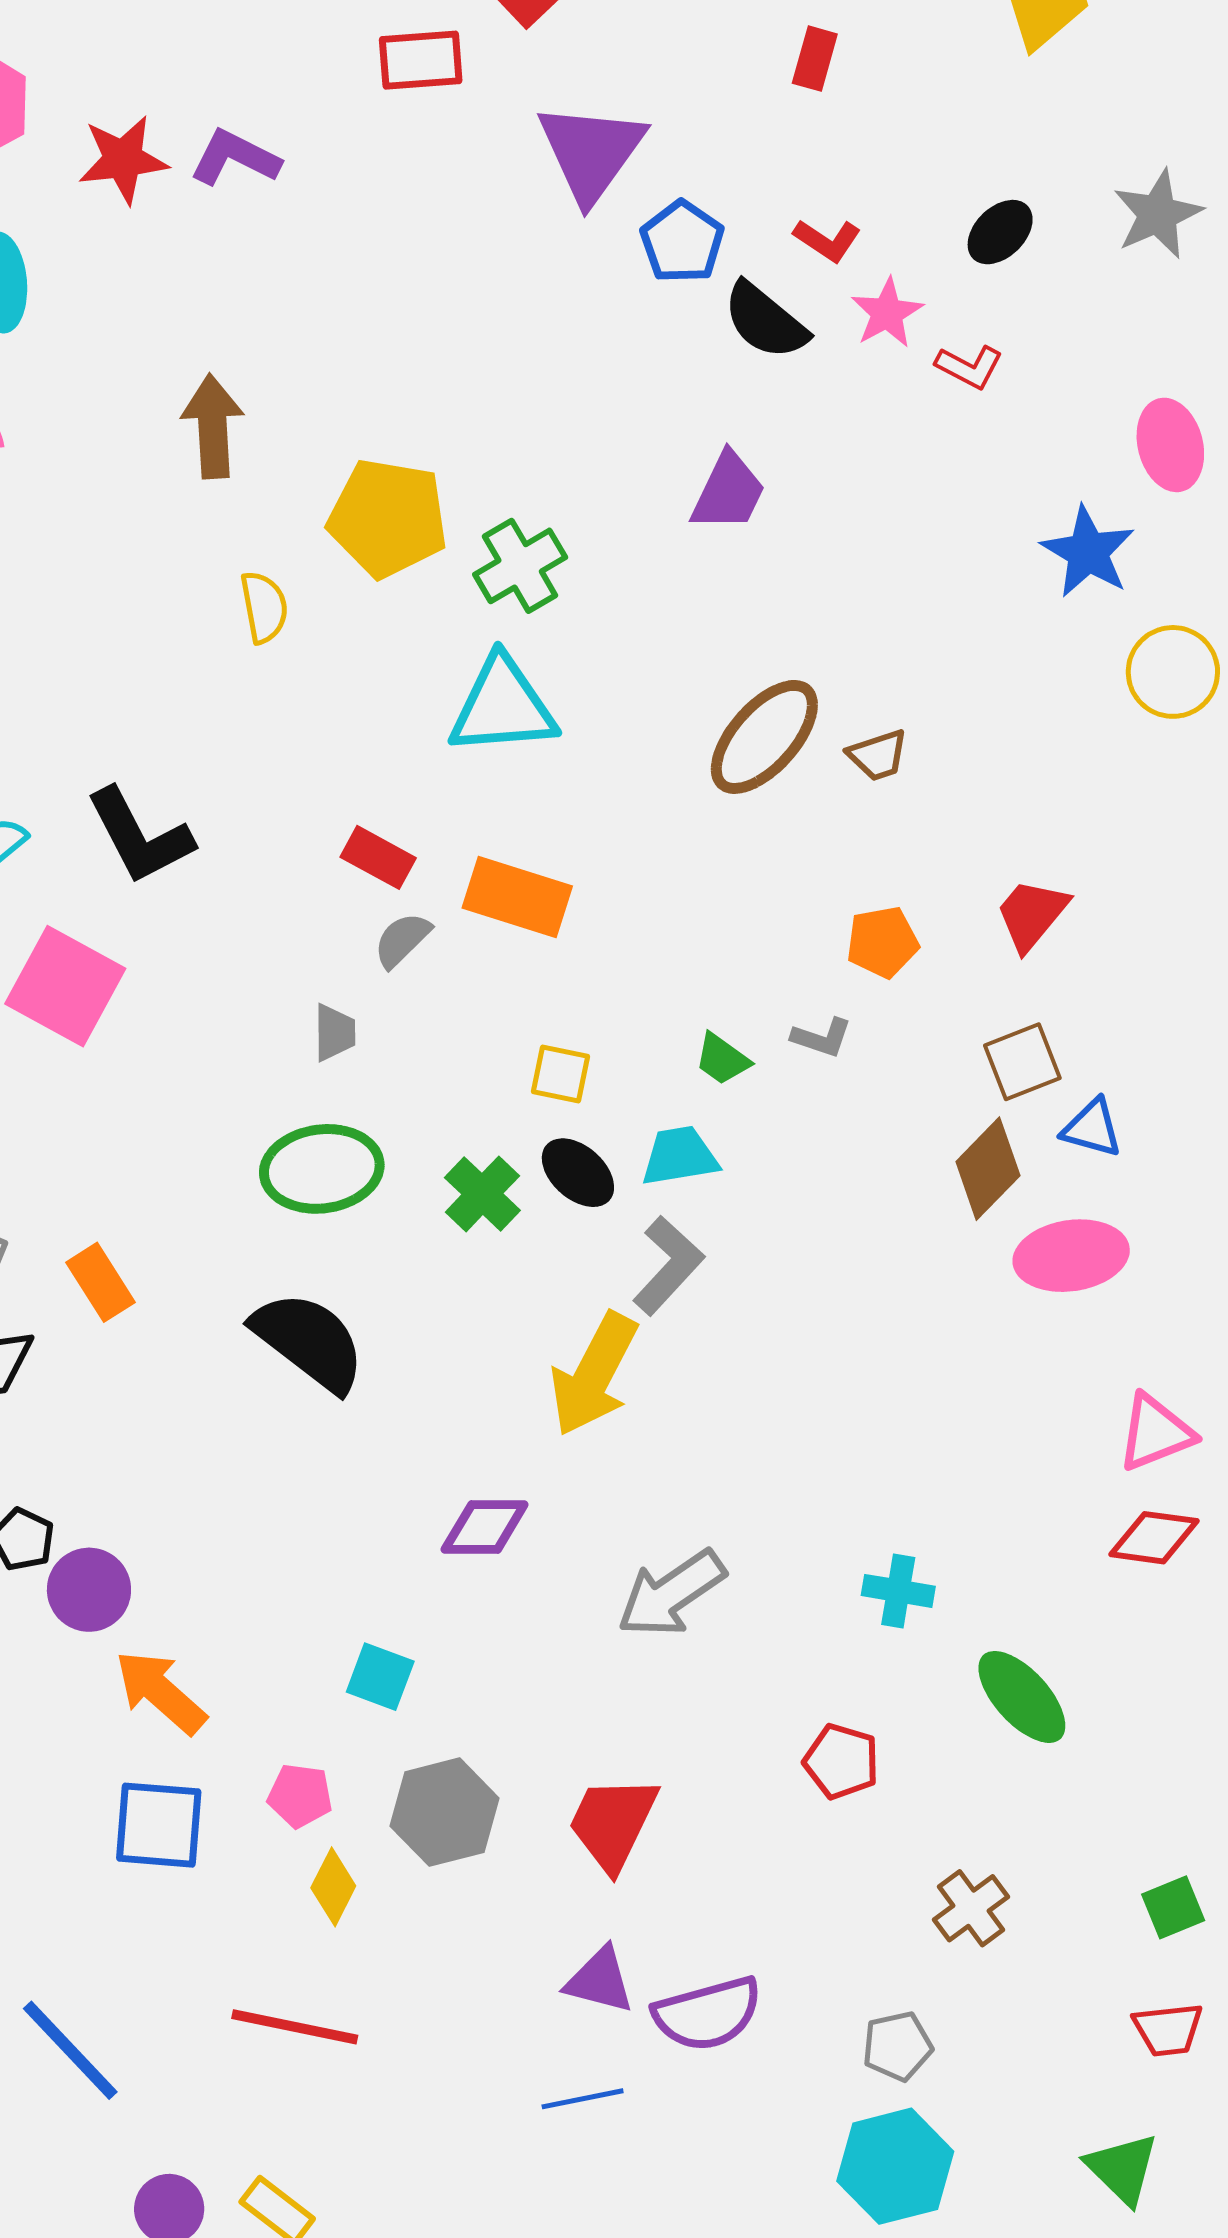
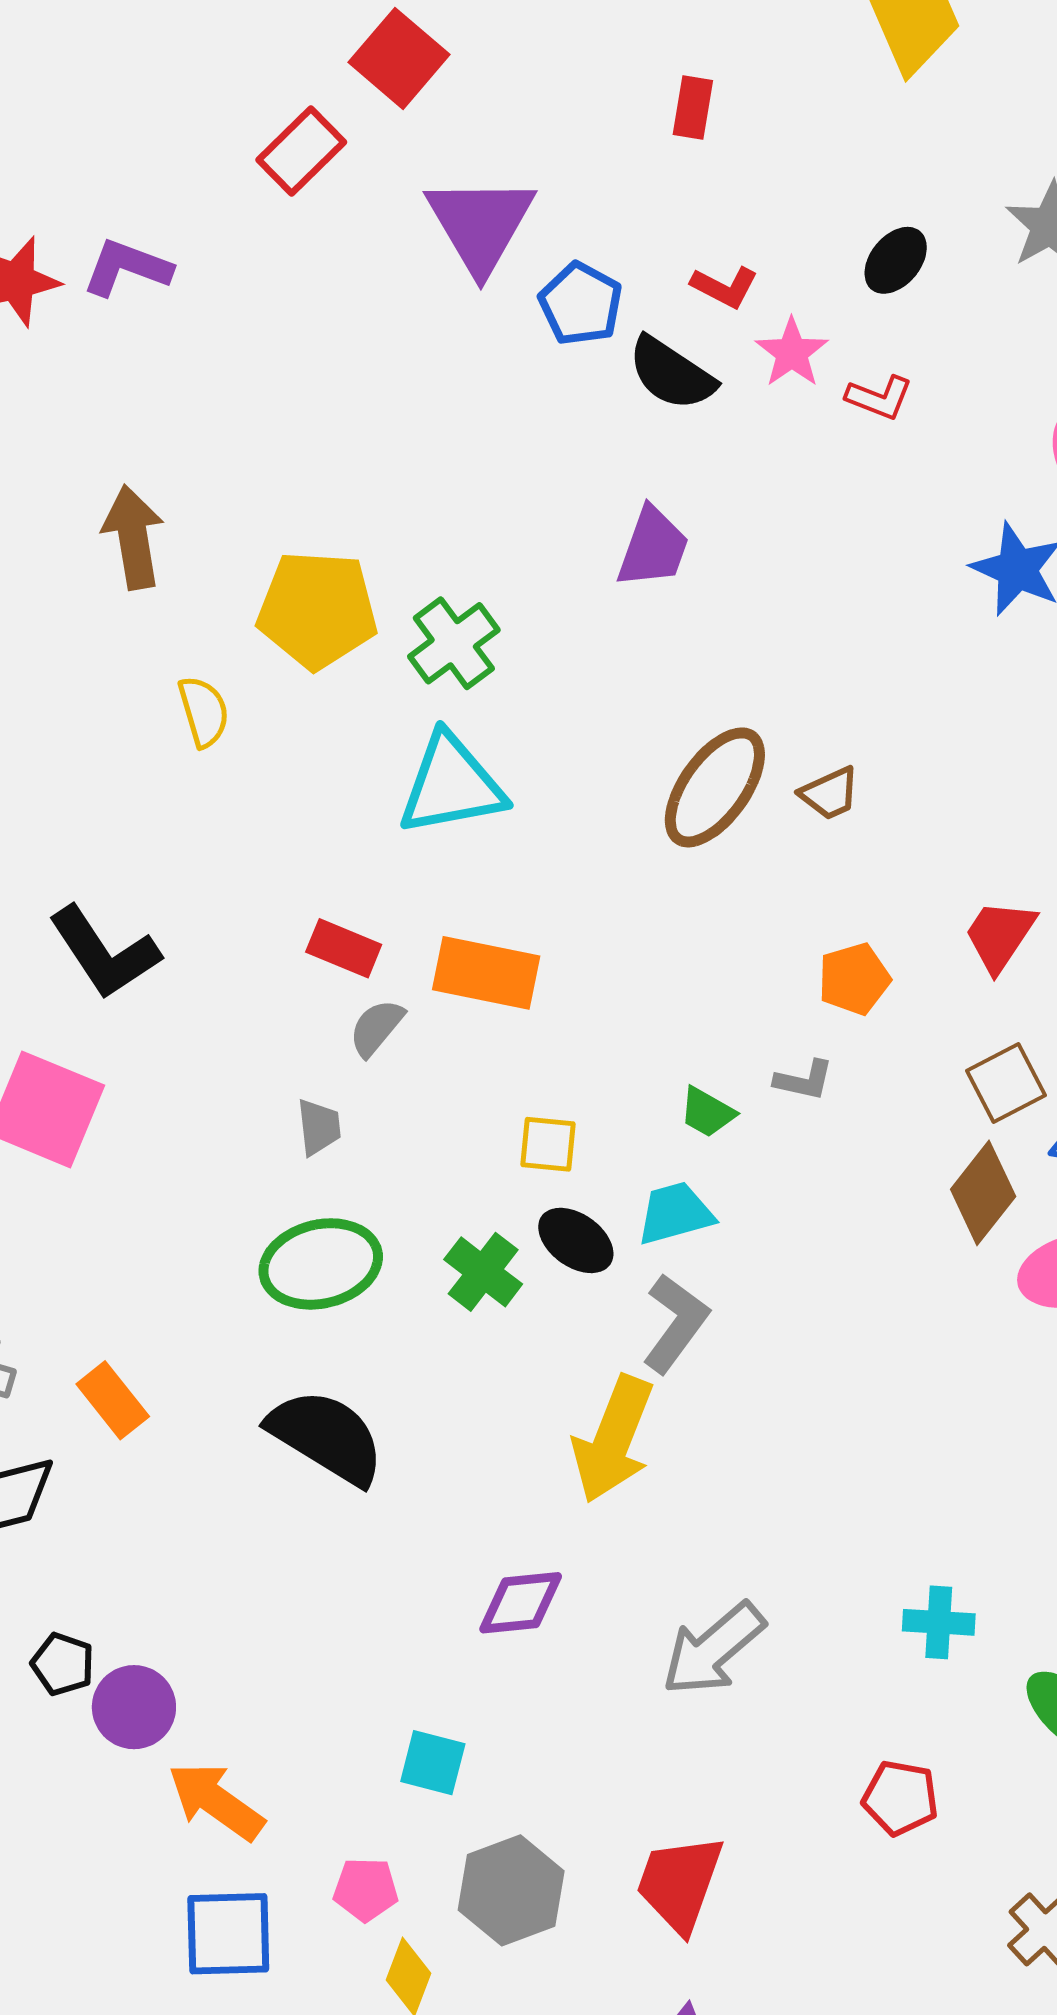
red rectangle: (421, 60) -> (301, 151), turned -34

